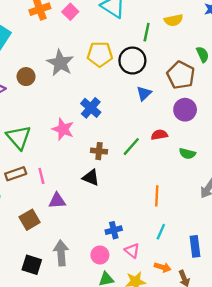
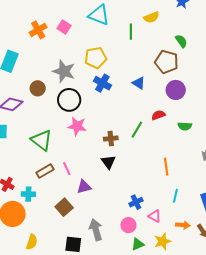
black circle: (132, 61) -> (69, 100), moved
blue triangle: (144, 93) -> (139, 83), turned -32
blue cross: (91, 108) -> (102, 83), moved
black triangle: (91, 178) -> (108, 162), turned 42

